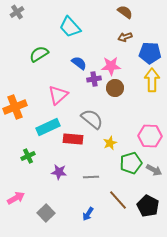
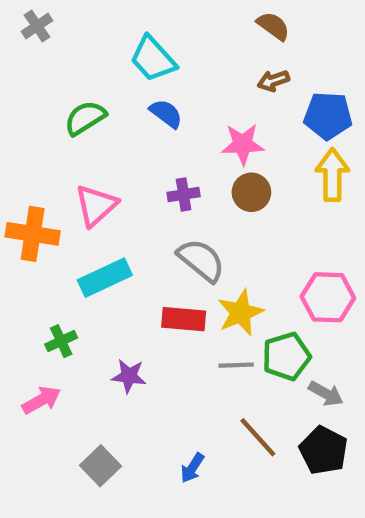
blue semicircle: (79, 63) -> (166, 114), moved
purple cross: (94, 79) -> (184, 194), moved
pink triangle: (58, 95) -> (96, 205), moved
orange cross: (15, 107) -> (33, 234), turned 30
red rectangle: (73, 139) -> (184, 319), moved
yellow star: (110, 143) -> (240, 313), size x1.5
gray arrow: (154, 170) -> (326, 394), moved
gray line: (91, 177) -> (236, 365), moved
pink arrow: (16, 198) -> (41, 400), moved

